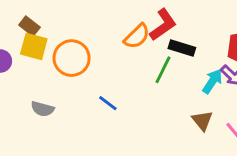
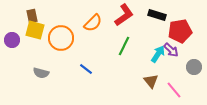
brown rectangle: (29, 26) -> (32, 16), turned 40
orange semicircle: (137, 36) -> (93, 23), moved
black rectangle: (182, 48) -> (157, 15), moved

